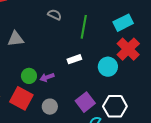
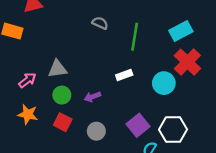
gray triangle: (16, 39) -> (57, 69), moved
green circle: (29, 76) -> (62, 95), moved
red square: (21, 98) -> (63, 122), size x0.7

